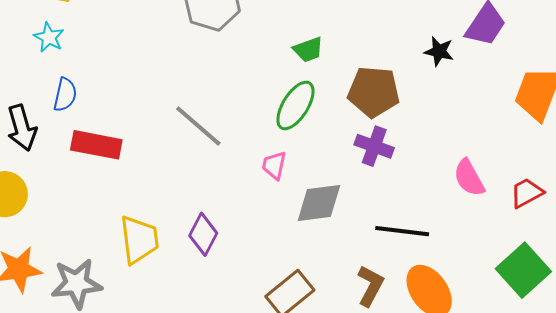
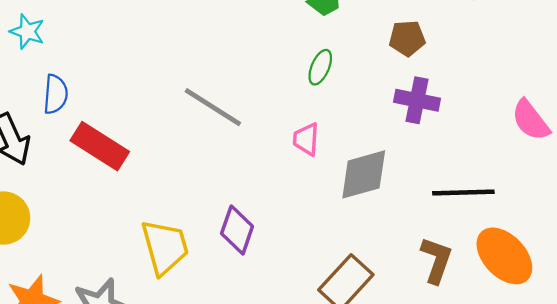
brown pentagon: (374, 92) -> (407, 38), size x0.6
green ellipse: (295, 105) -> (320, 67), size x0.6
red rectangle: (96, 145) -> (100, 146), turned 30

